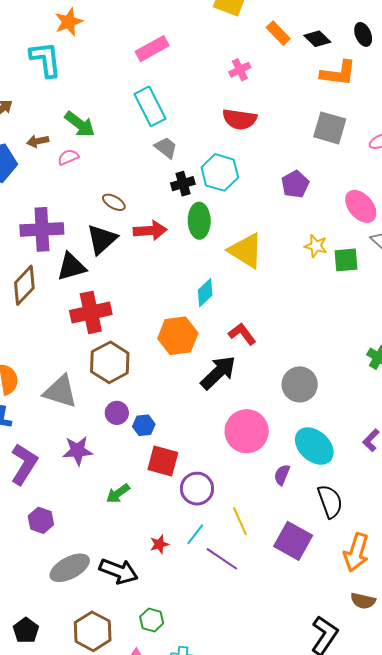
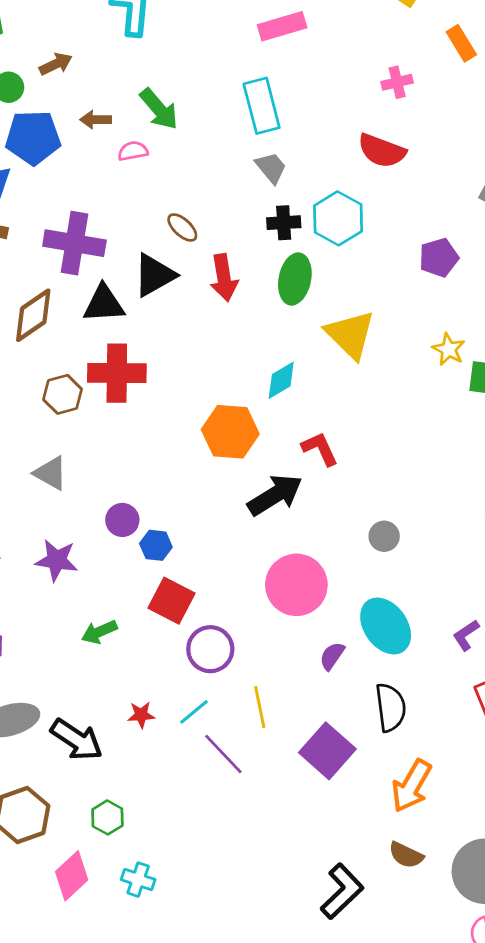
red arrow: (150, 231) -> (224, 278), turned 72
brown hexagon: (110, 362) -> (63, 394), moved, size x0.7
gray circle: (300, 384) -> (384, 536), size x0.6
gray triangle: (60, 391) -> (51, 473), size x0.7

